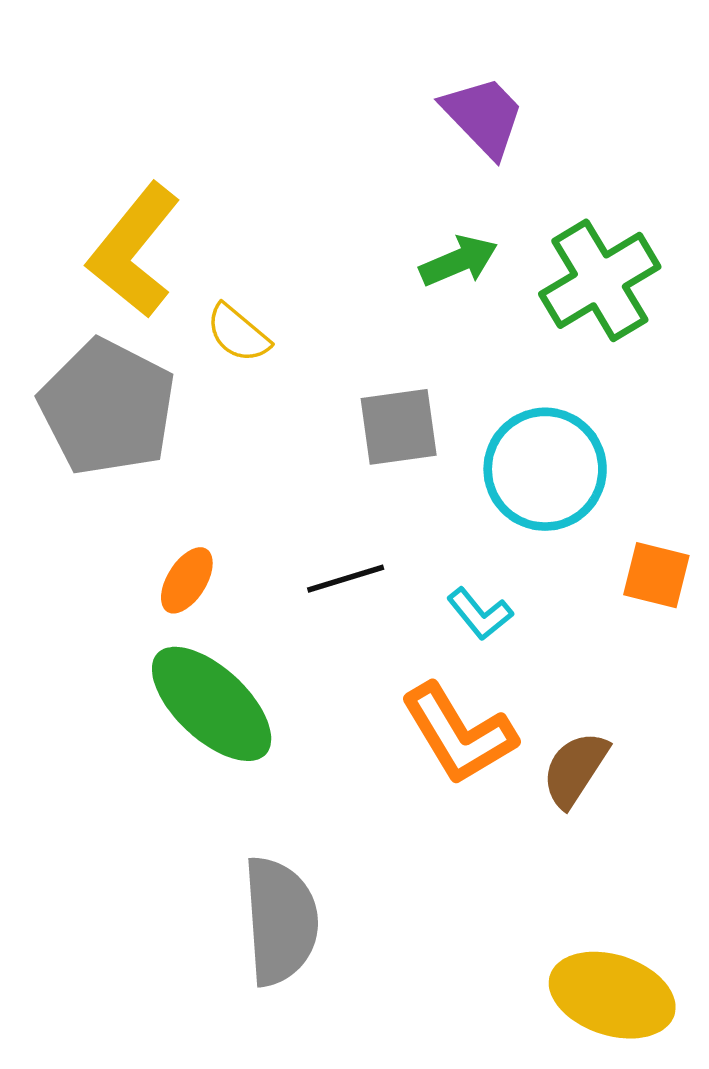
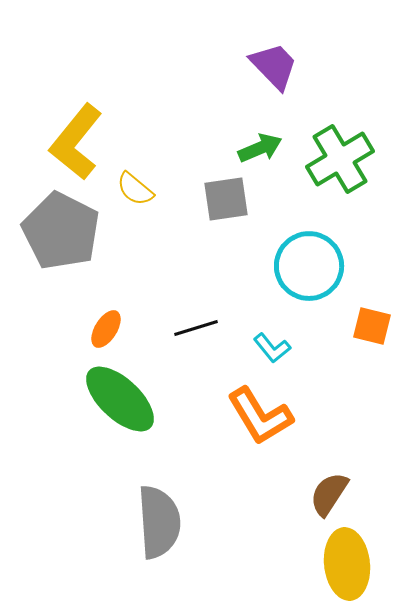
gray square: (399, 427) -> (226, 199), moved
brown semicircle: (575, 769) -> (329, 494), moved
yellow ellipse: (612, 995) -> (347, 564), turned 66

